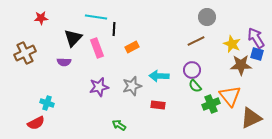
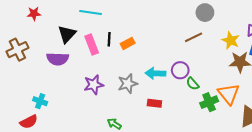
black line: (114, 29) -> (109, 39), moved
purple semicircle: (64, 62) -> (58, 59), size x1.5
purple circle: (192, 70) -> (180, 70), moved

